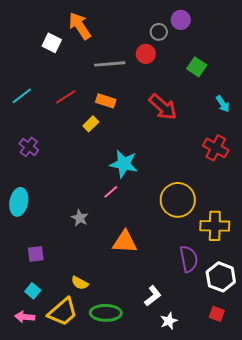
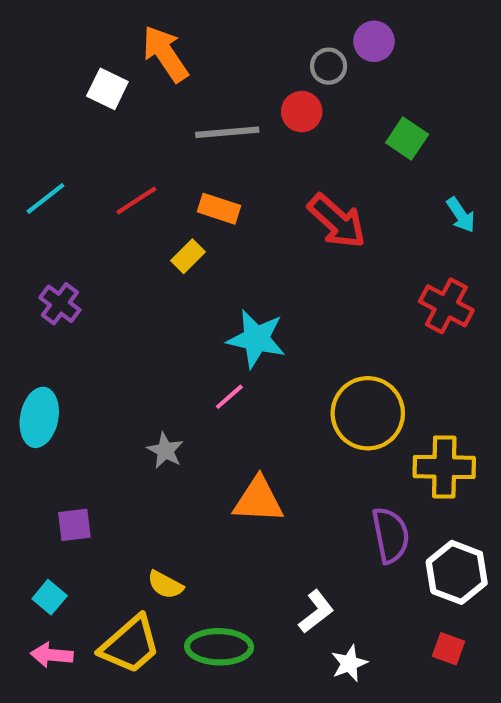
cyan square: (33, 291) -> (50, 597), moved

